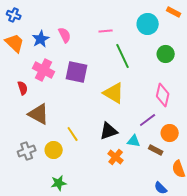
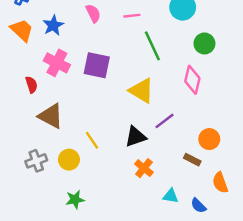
pink semicircle: (65, 35) -> (93, 13), moved
pink diamond: (163, 95) -> (192, 80), moved
purple line: (148, 120) -> (165, 121), moved
cyan triangle: (134, 141) -> (171, 196), moved

